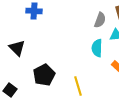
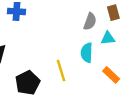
yellow line: (78, 86) -> (61, 70), moved

